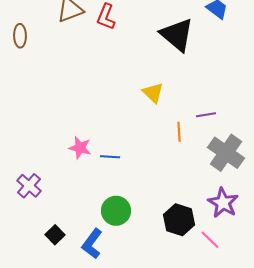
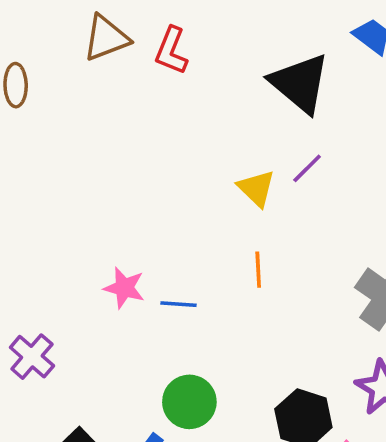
purple line: (206, 115) -> (307, 168), moved, turned -36
orange line: (179, 132) -> (258, 270), moved

